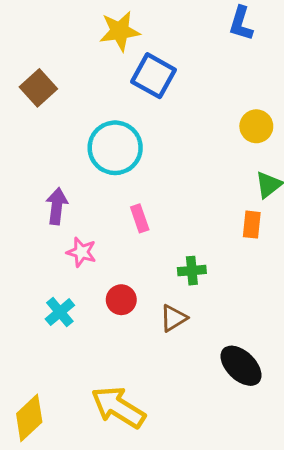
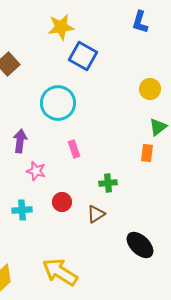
cyan cross: (60, 312) -> (22, 210), turned 36

